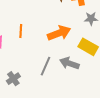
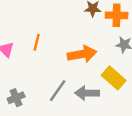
gray arrow: (69, 63) -> (87, 93), turned -30

